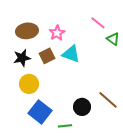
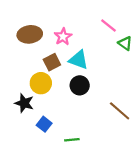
black star: (22, 58) -> (24, 103), moved, turned 30
yellow circle: (29, 84) -> (41, 83), moved
black circle: (82, 107) -> (80, 85), moved
blue square: (40, 112) -> (44, 124), size x0.6

